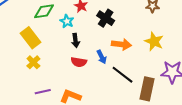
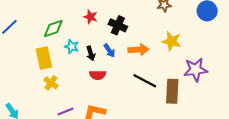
cyan star: (67, 21) -> (72, 47), moved
yellow rectangle: (31, 38) -> (44, 58), turned 35
blue arrow: (102, 57) -> (109, 51), moved

